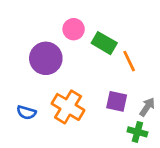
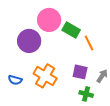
pink circle: (74, 29) -> (49, 20), size x1.5
green cross: (137, 132) -> (86, 94), moved

